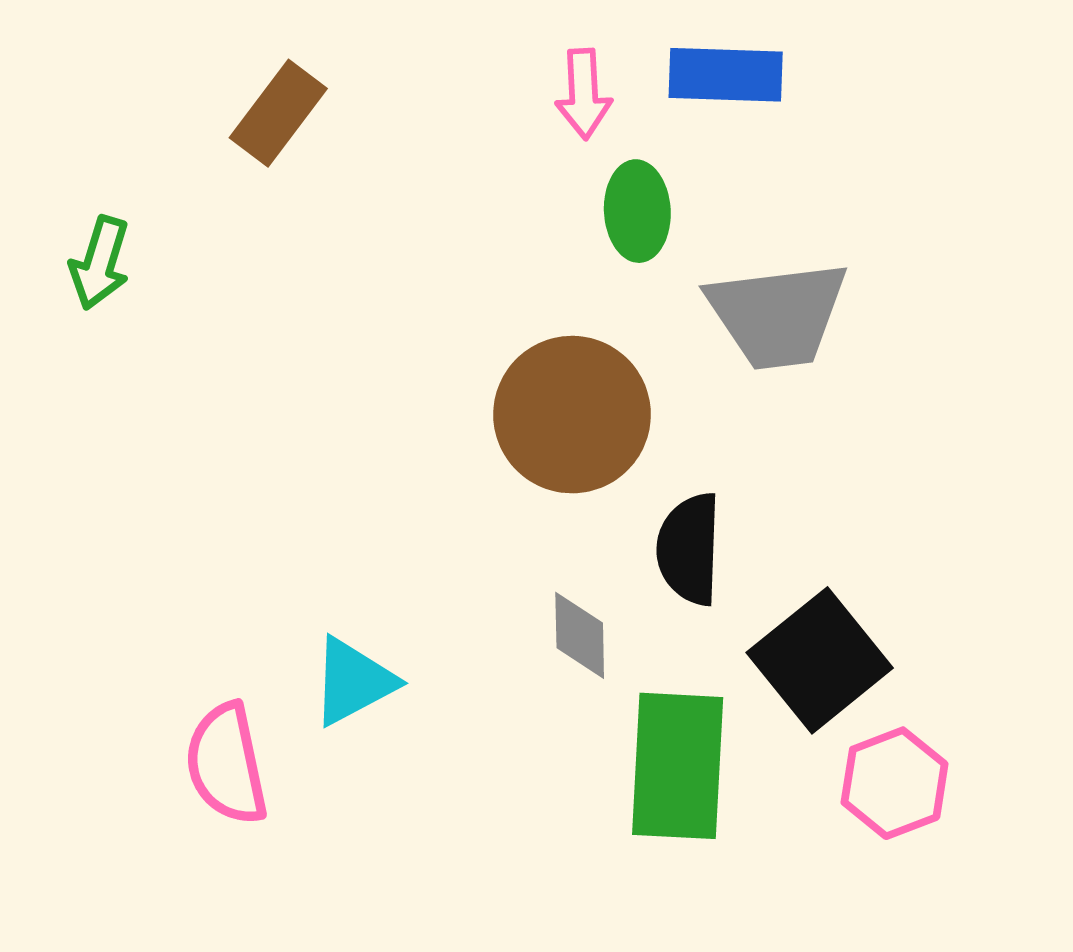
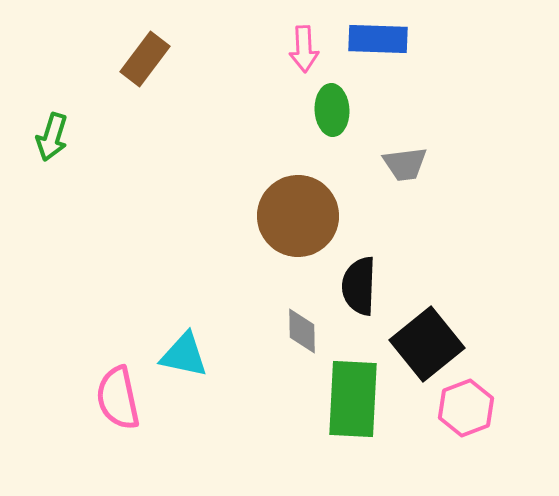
gray trapezoid: (777, 315) -> (405, 164), size x0.6
cyan triangle: (353, 681) -> (184, 355), turned 40

